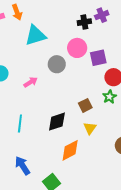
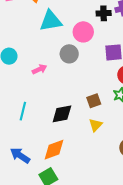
pink circle: (77, 48) -> (83, 32), moved
orange diamond: (70, 150) -> (54, 150), moved
blue arrow: (22, 166) -> (20, 155), turned -30

